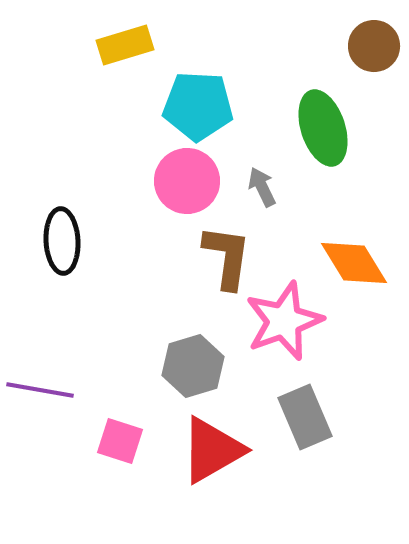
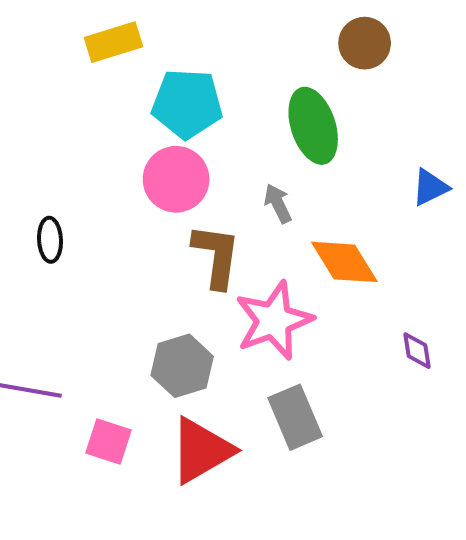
gray arrow: (262, 187) -> (278, 203), moved
black ellipse: (62, 241) -> (50, 240), size x0.7

